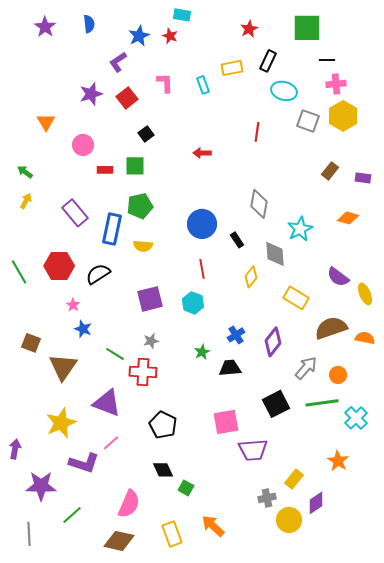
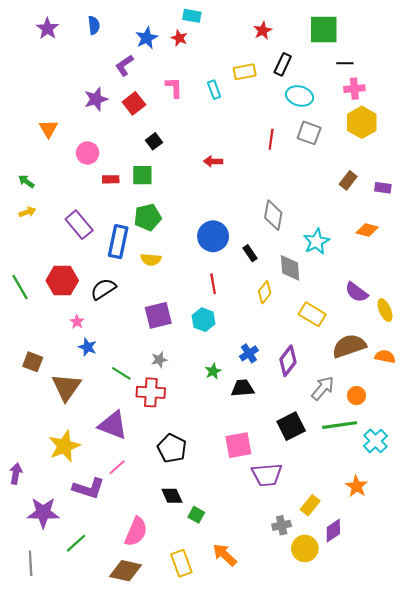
gray square: (308, 121) -> (309, 133), moved
yellow arrow: (26, 201) -> (27, 212), turned 42

